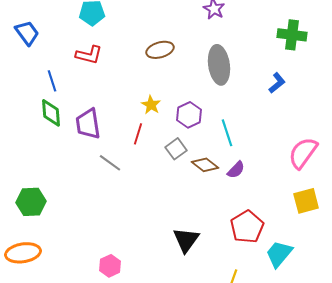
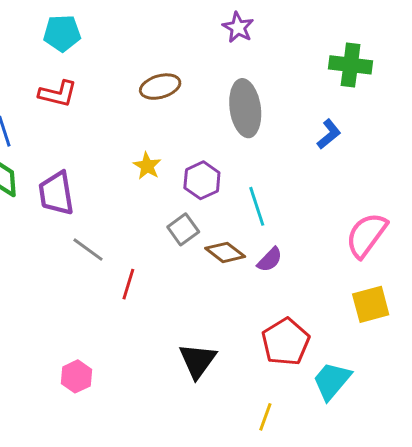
red line: (138, 134) -> (128, 284), moved
pink hexagon: (110, 266) -> (76, 376), moved

